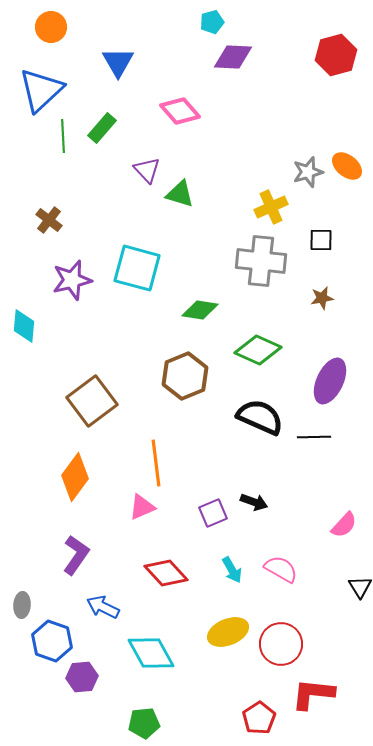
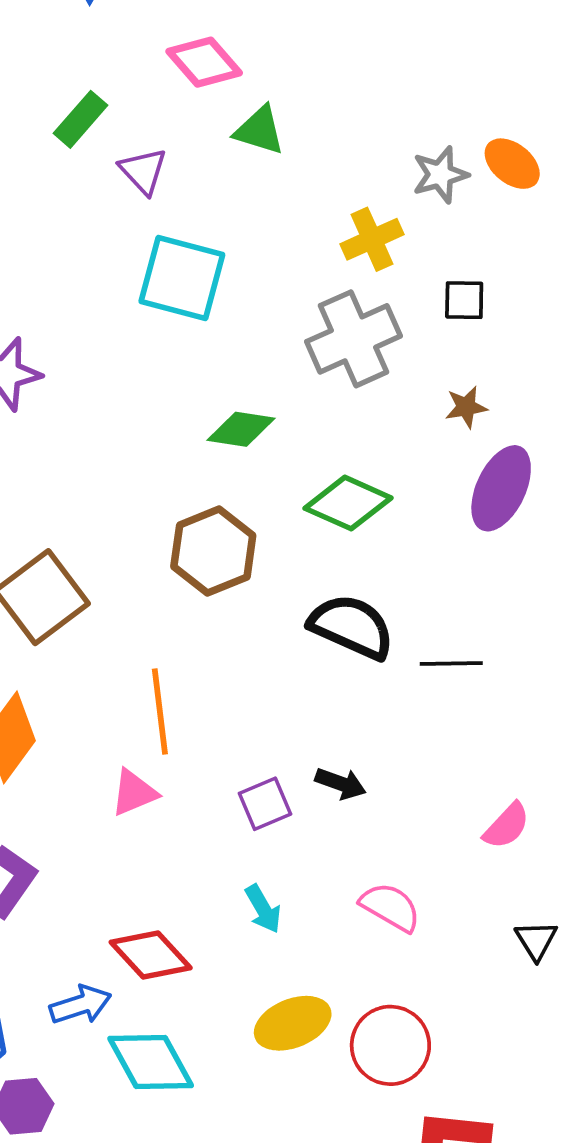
green rectangle: (102, 128) -> (81, 119), moved
green triangle: (180, 194) -> (259, 130), moved
gray cross: (261, 261) -> (354, 339), turned -30
cyan square: (137, 268) -> (182, 278), moved
purple ellipse: (330, 381) -> (501, 488), moved
cyan arrow: (232, 570) -> (263, 909), moved
red diamond: (166, 573) -> (151, 955), moved
blue arrow: (103, 607) -> (81, 1005), moved, turned 136

